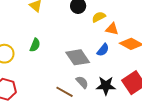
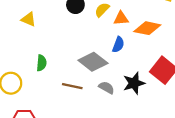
brown line: (65, 92) -> (72, 86), moved

